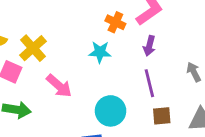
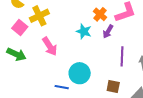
purple arrow: (149, 46) -> (108, 31), moved
purple line: (149, 83) -> (122, 56), moved

